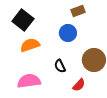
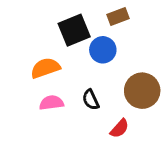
black square: (23, 20) -> (74, 30), moved, turned 30
pink semicircle: (29, 81) -> (51, 103), moved, size x0.7

